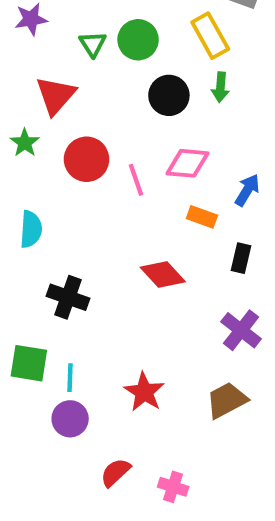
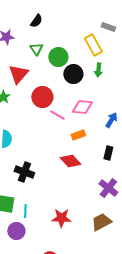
green circle: (138, 40) -> (58, 57), moved
red circle: (87, 159) -> (42, 97), moved
pink line: (136, 180) -> (57, 115), turned -42
orange rectangle: (202, 217) -> (78, 135), moved, turned -40
red star: (144, 392) -> (61, 218), turned -30
purple circle: (70, 419) -> (16, 231), moved

